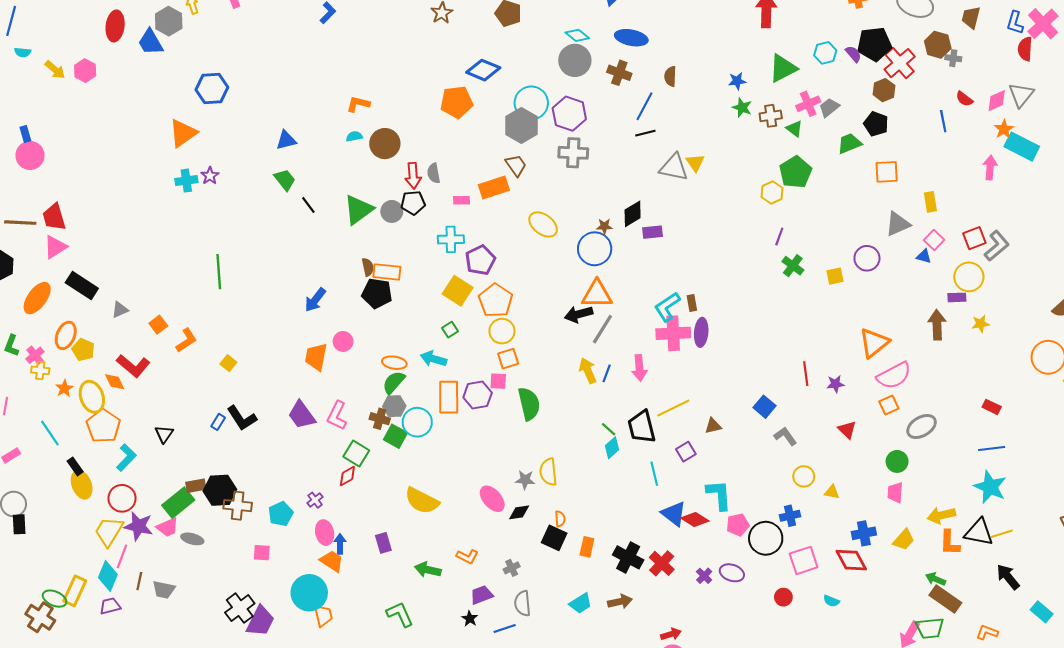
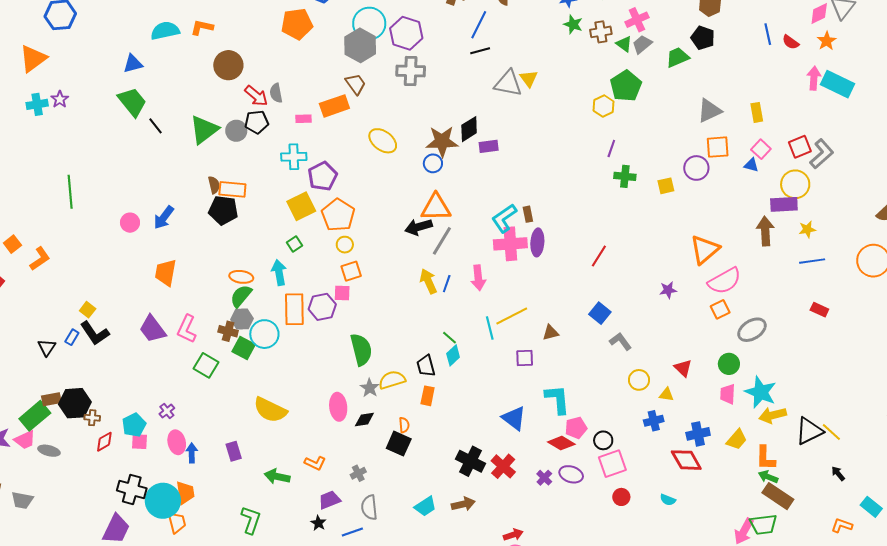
red semicircle: (964, 99) -> (791, 42), moved
gray trapezoid: (829, 108) -> (642, 44), moved
cyan semicircle: (354, 136) -> (165, 31), moved, size x1.8
cyan rectangle: (1022, 147) -> (837, 84), moved
orange square: (887, 172) -> (718, 147), moved
red arrow: (413, 176) -> (256, 96), turned -45
green trapezoid: (285, 180) -> (132, 102), size x1.4
gray triangle: (898, 224) -> (709, 111), moved
brown star: (604, 226) -> (442, 142), size x2.0
blue circle: (595, 249) -> (433, 163), size x0.6
green cross: (793, 266) -> (625, 176), turned -30
yellow square: (458, 291) -> (301, 206), turned 32
purple rectangle: (957, 297) -> (784, 204), size x1.5
yellow circle: (502, 331) -> (345, 245), size x0.7
pink circle: (343, 341) -> (130, 223), moved
cyan arrow: (433, 359) -> (279, 273), turned 65
yellow square: (228, 363) -> (88, 310), moved
red line: (806, 374) -> (599, 256), moved, turned 40
green semicircle: (529, 404) -> (361, 350), moved
black trapezoid: (642, 427) -> (426, 366), moved, size x0.7
red triangle: (847, 430) -> (683, 368), moved
black triangle: (164, 434) -> (47, 347), moved
blue line: (992, 448) -> (812, 261), moved
purple square: (686, 452) -> (525, 358), turned 30
yellow semicircle: (548, 472) -> (392, 380), turned 80
cyan line: (654, 474) -> (490, 328), moved
red diamond: (347, 476) -> (104, 442), moved
gray star: (525, 480) -> (370, 388), turned 30
cyan star: (990, 487) -> (761, 392), moved
pink ellipse: (492, 499) -> (338, 407), turned 36
brown cross: (238, 506) -> (92, 418), size x0.6
blue cross: (790, 516) -> (654, 421), moved
red diamond: (695, 519) -> (561, 443), moved
black triangle: (979, 532) -> (809, 431), turned -36
yellow line: (1002, 534) -> (831, 432), turned 60
black circle: (766, 538) -> (603, 440), size x0.6
orange L-shape: (950, 543) -> (765, 458), moved
orange rectangle: (587, 547) -> (428, 396), moved
pink square: (262, 553) -> (140, 442), moved
pink square: (804, 560) -> (612, 464), moved
orange trapezoid: (332, 561) -> (185, 493), moved, turned 50
black arrow: (1008, 577) -> (838, 474), size x0.6
black cross: (240, 608) -> (132, 489), moved, turned -36
green L-shape: (400, 614) -> (251, 520), turned 44
orange L-shape: (987, 632) -> (842, 525), moved

